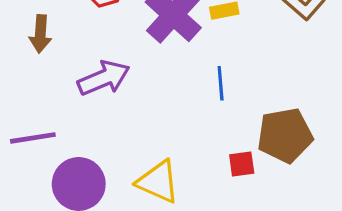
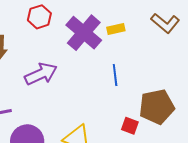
red square: (242, 164) -> (130, 126), turned 30

